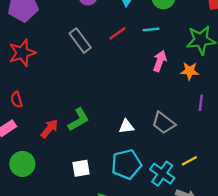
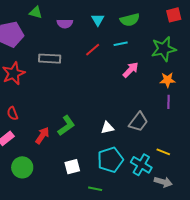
gray rectangle: (80, 41) -> (50, 59), moved, turned -45
pink arrow: (160, 61) -> (131, 70), turned 30
orange star: (190, 71) -> (168, 80), moved
gray trapezoid: (163, 123) -> (138, 122), turned -85
yellow line: (189, 161) -> (163, 152), turned 56

